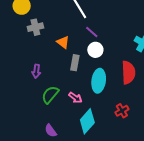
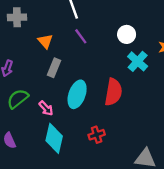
white circle: (95, 50) -> (127, 34), moved
cyan diamond: (87, 121) -> (54, 138), turned -40

